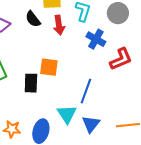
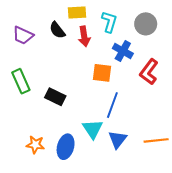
red L-shape: (121, 59) -> (149, 72), turned 150
orange square: (49, 67) -> (102, 73), moved
black rectangle: (31, 83) -> (55, 97), turned -66

